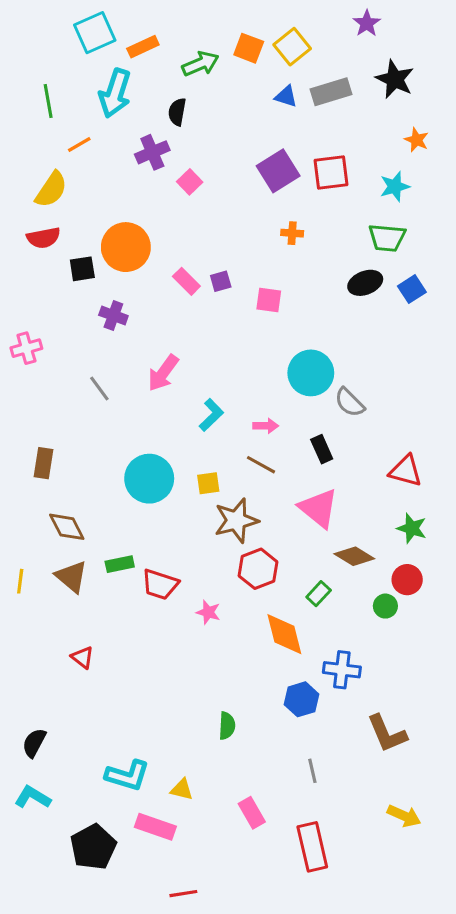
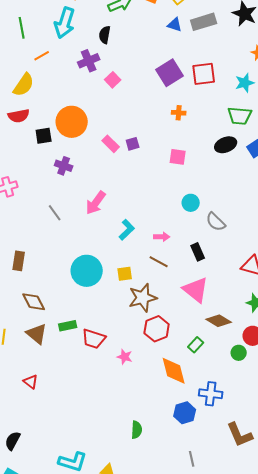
pink square: (269, 300) -> (178, 157), moved
cyan circle: (311, 373) -> (191, 203), size x0.6
red triangle: (82, 657) -> (31, 382), moved

